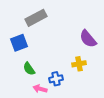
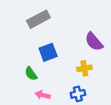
blue square: (19, 43) -> (48, 52), moved
blue cross: (56, 79) -> (78, 94), moved

